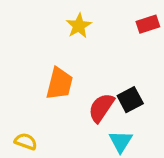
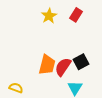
red rectangle: (148, 24) -> (76, 15), moved, turned -40
orange trapezoid: (59, 84) -> (47, 65), moved

